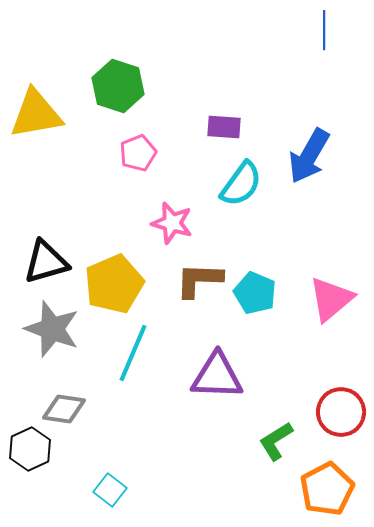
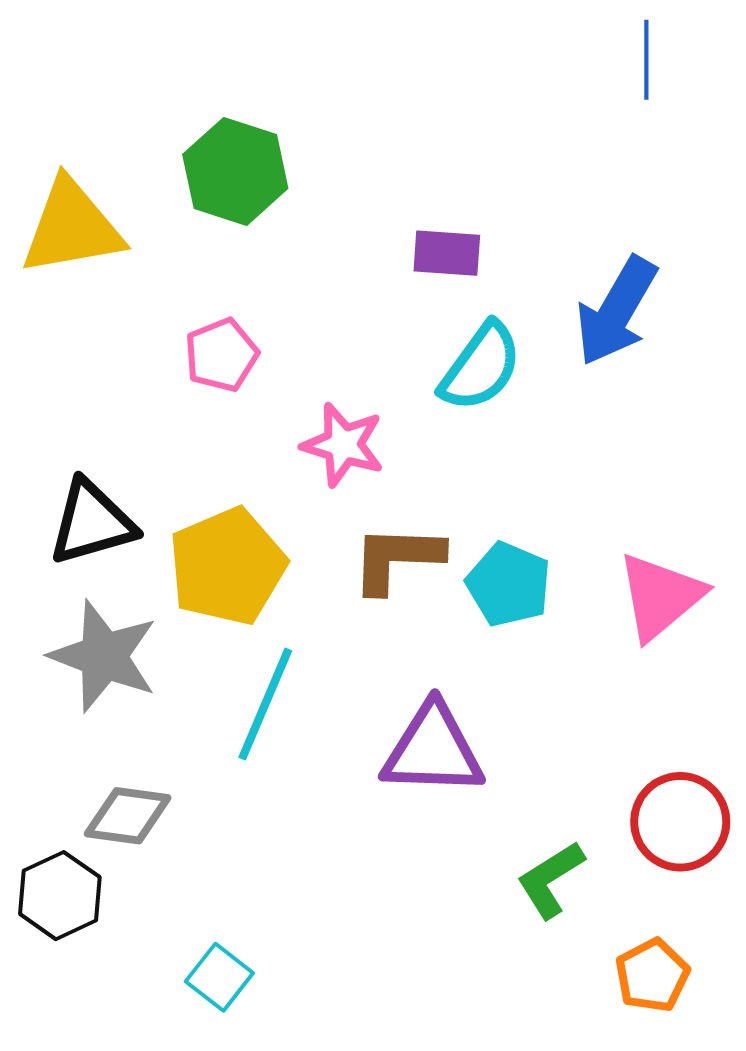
pink pentagon: (138, 153) -> (221, 355), moved
orange pentagon: (327, 489) -> (652, 975), size x0.7

